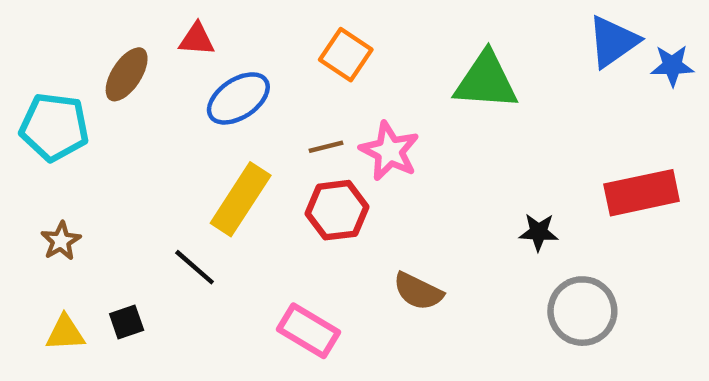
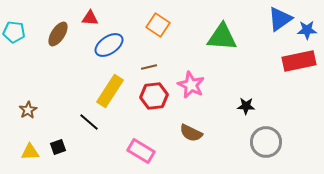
cyan pentagon: (54, 127) -> (14, 32), moved, size x0.7
pink star: (390, 151) -> (191, 85), moved
red rectangle: (642, 193) -> (299, 61), moved

